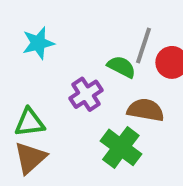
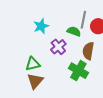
cyan star: (38, 43) -> (41, 26), moved
brown semicircle: (146, 110) -> (88, 51), turned -84

